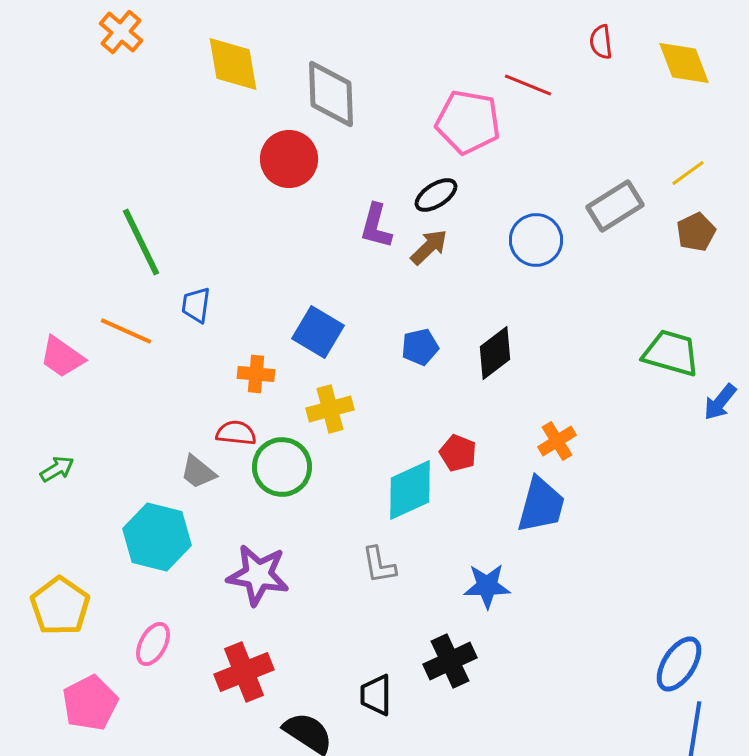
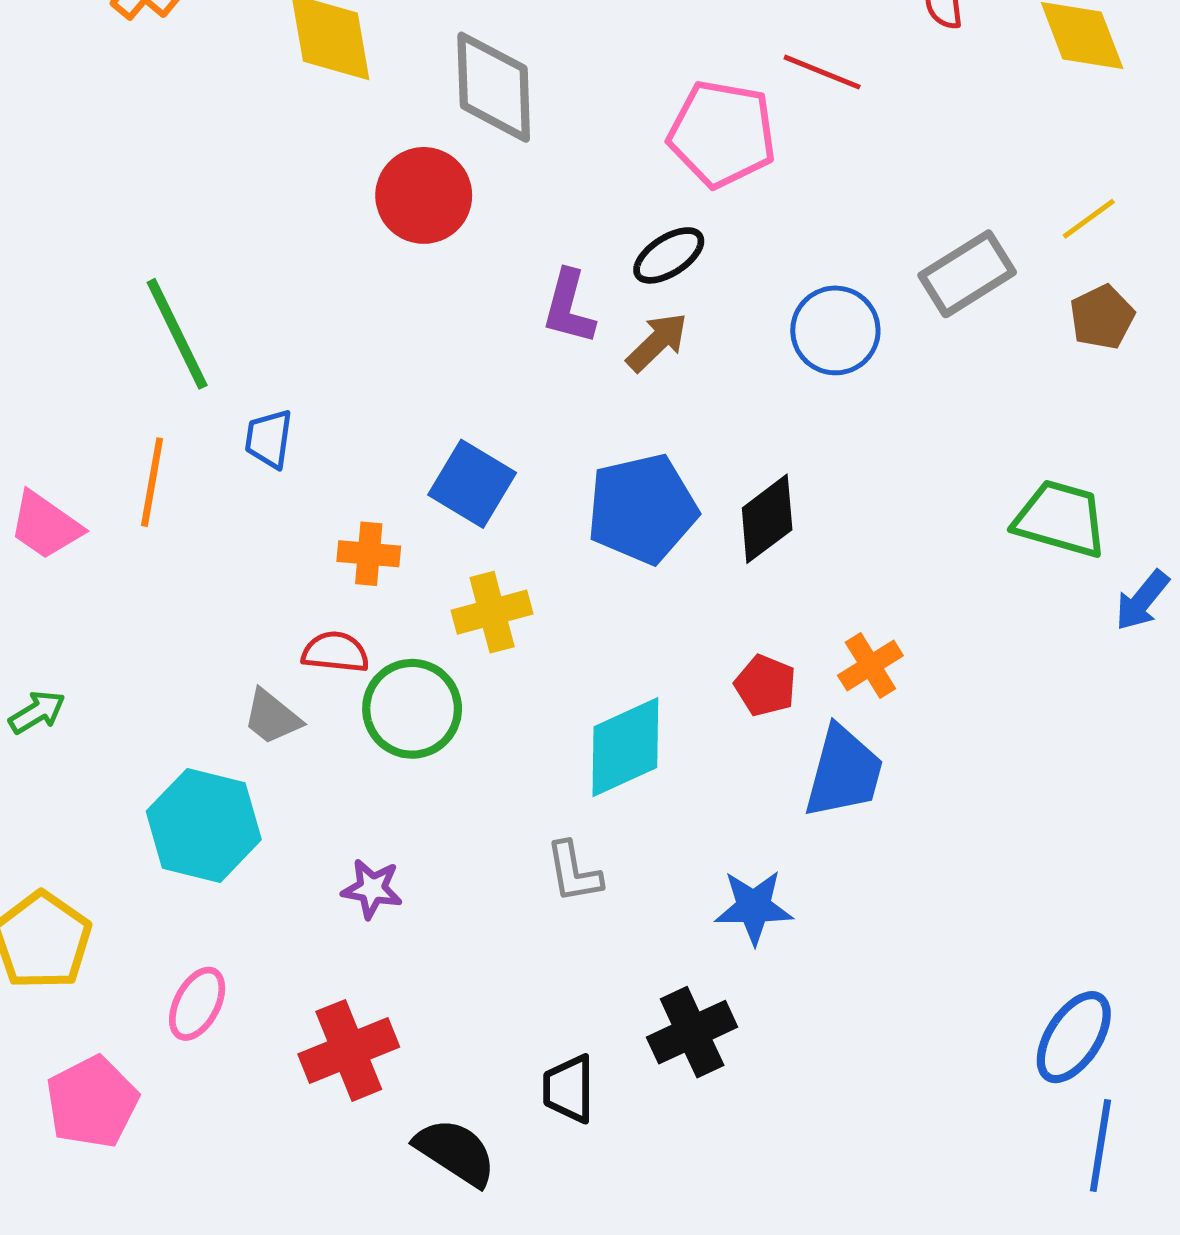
orange line: (126, 331) -> (152, 482), turned 76
blue pentagon: (420, 347) -> (642, 509), size x1.8
red pentagon: (458, 453) -> (765, 685), moved
purple star: (258, 575) -> (372, 889), size x0.6

